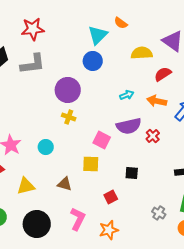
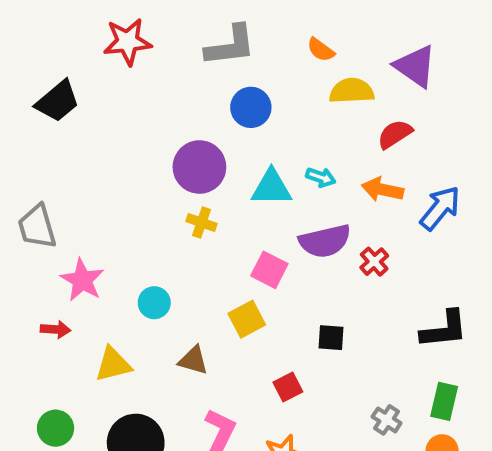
orange semicircle: (121, 23) -> (321, 50), moved
cyan triangle: (98, 35) -> (271, 188), moved, turned 45
gray L-shape: (33, 64) -> (230, 46), moved
cyan arrow: (127, 95) -> (321, 177), turned 40
cyan circle: (46, 147) -> (154, 303), moved
yellow square: (91, 164) -> (247, 319), turned -30

